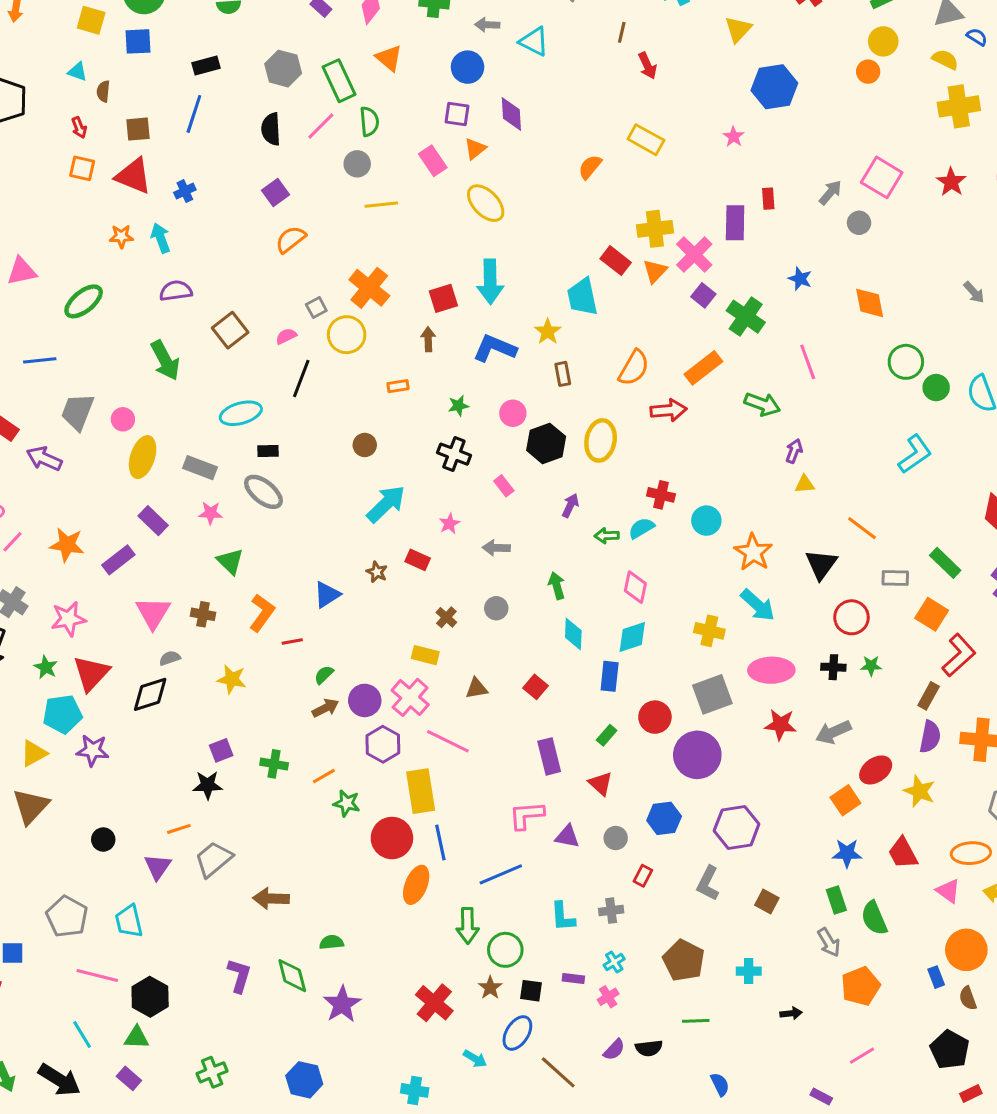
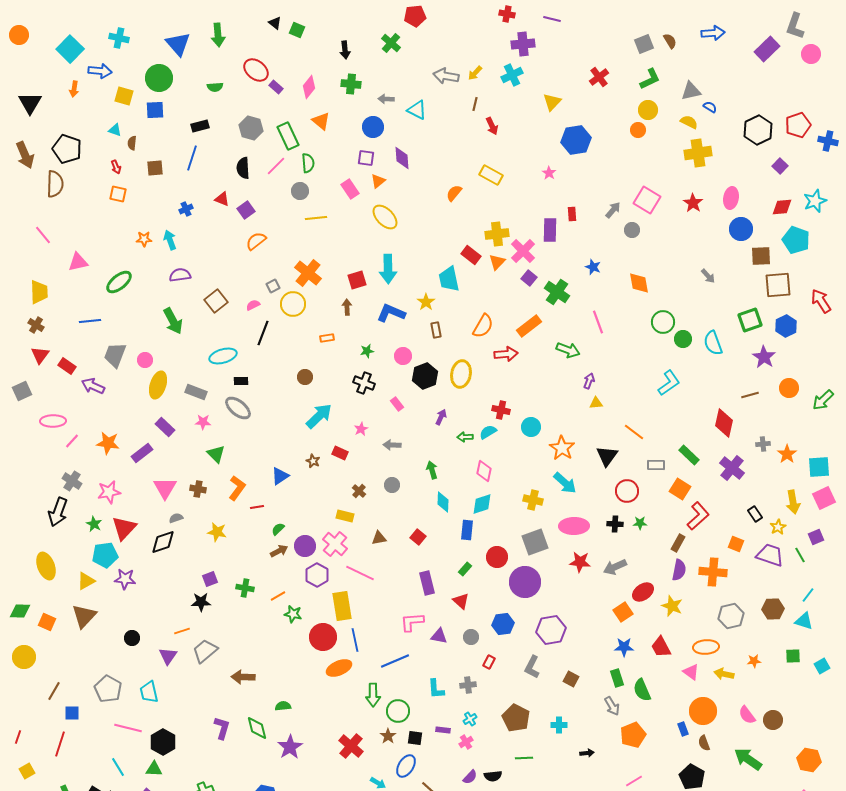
red triangle: (133, 176) -> (222, 199), moved, size x0.6
orange ellipse: (416, 885) -> (339, 668), turned 45

